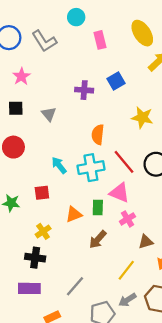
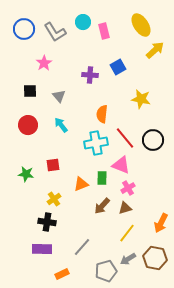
cyan circle: (76, 17) -> (83, 22), moved
pink star: (21, 76) -> (44, 63), moved
cyan arrow: (59, 165) -> (61, 125), moved
brown triangle: (146, 242) -> (125, 208), moved

